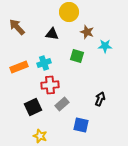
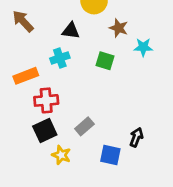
cyan cross: (44, 63) -> (60, 58), moved
red cross: (50, 85) -> (46, 100), moved
black arrow: (100, 99) -> (136, 137), moved
yellow star: (40, 136) -> (61, 155), moved

